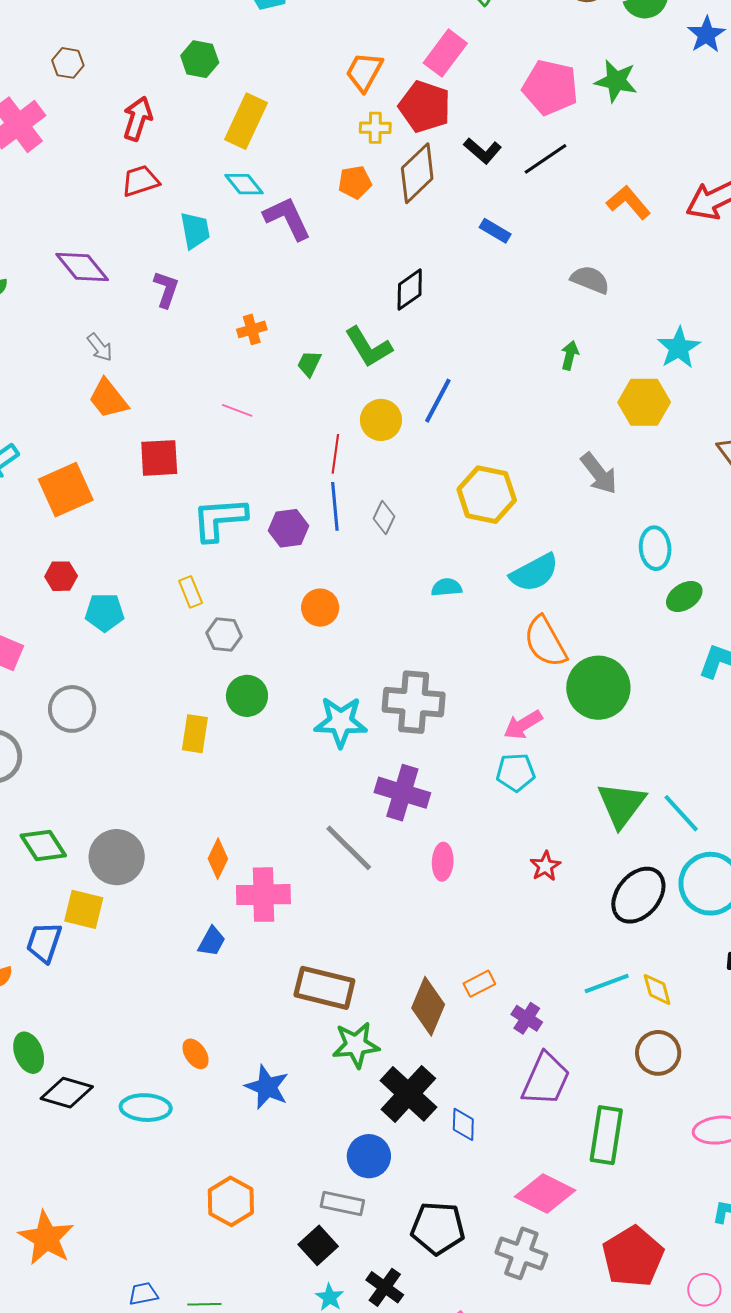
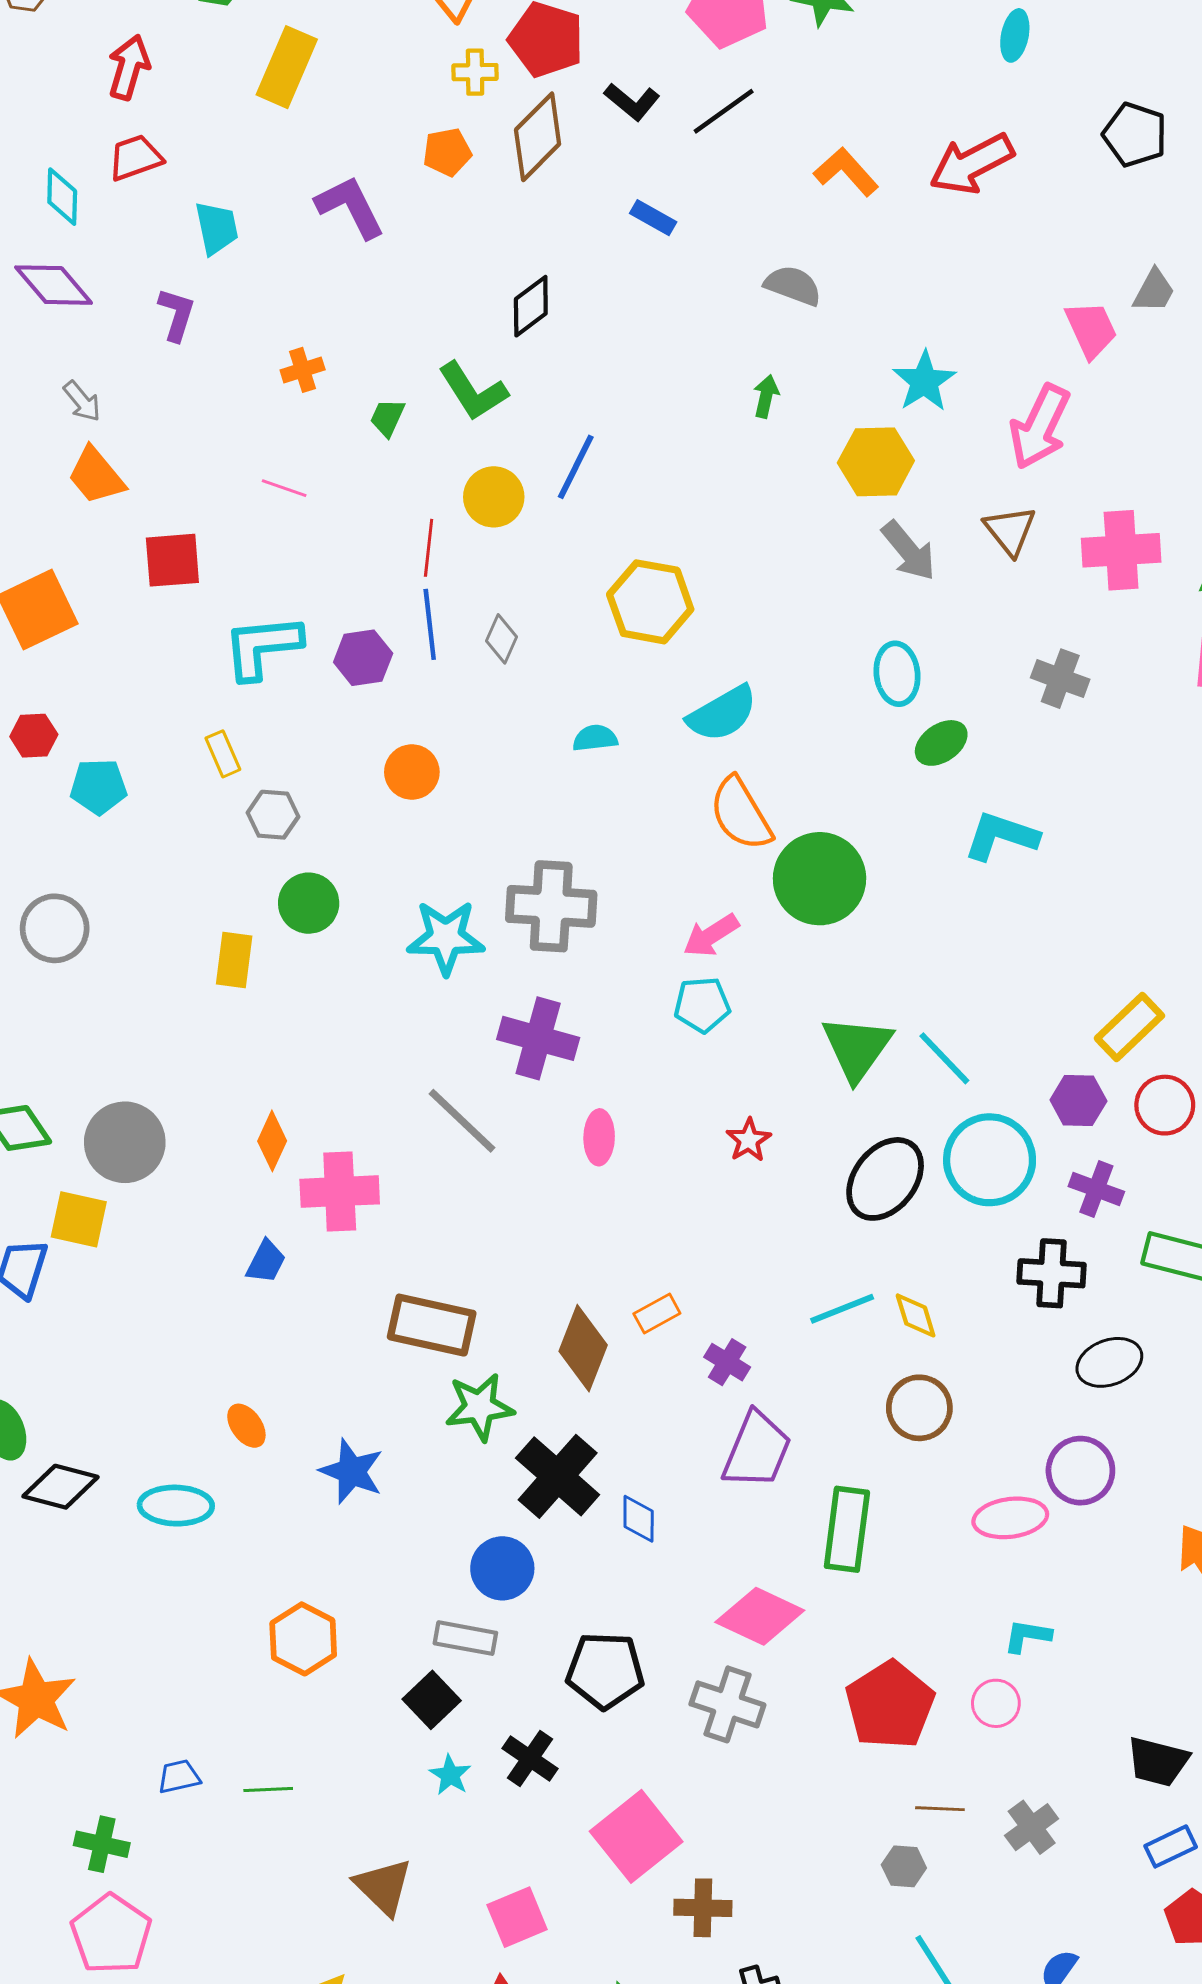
cyan diamond: (244, 184) -> (62, 197), moved, turned 42
gray arrow: (599, 473) -> (909, 551), moved
pink circle: (704, 1290) -> (996, 1703), moved

